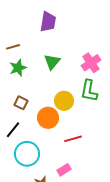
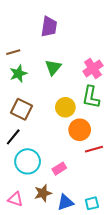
brown square: (21, 103) -> (21, 109), size x1.5
orange circle: (48, 118) -> (80, 130), moved
red line: (73, 139) -> (94, 149), moved
pink rectangle: (64, 170) -> (59, 169), moved

